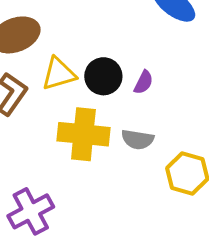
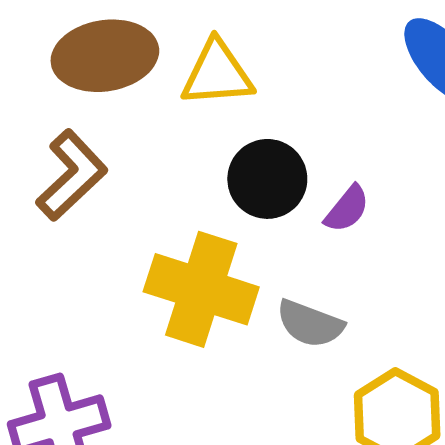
yellow triangle: (59, 74) -> (217, 74), moved

